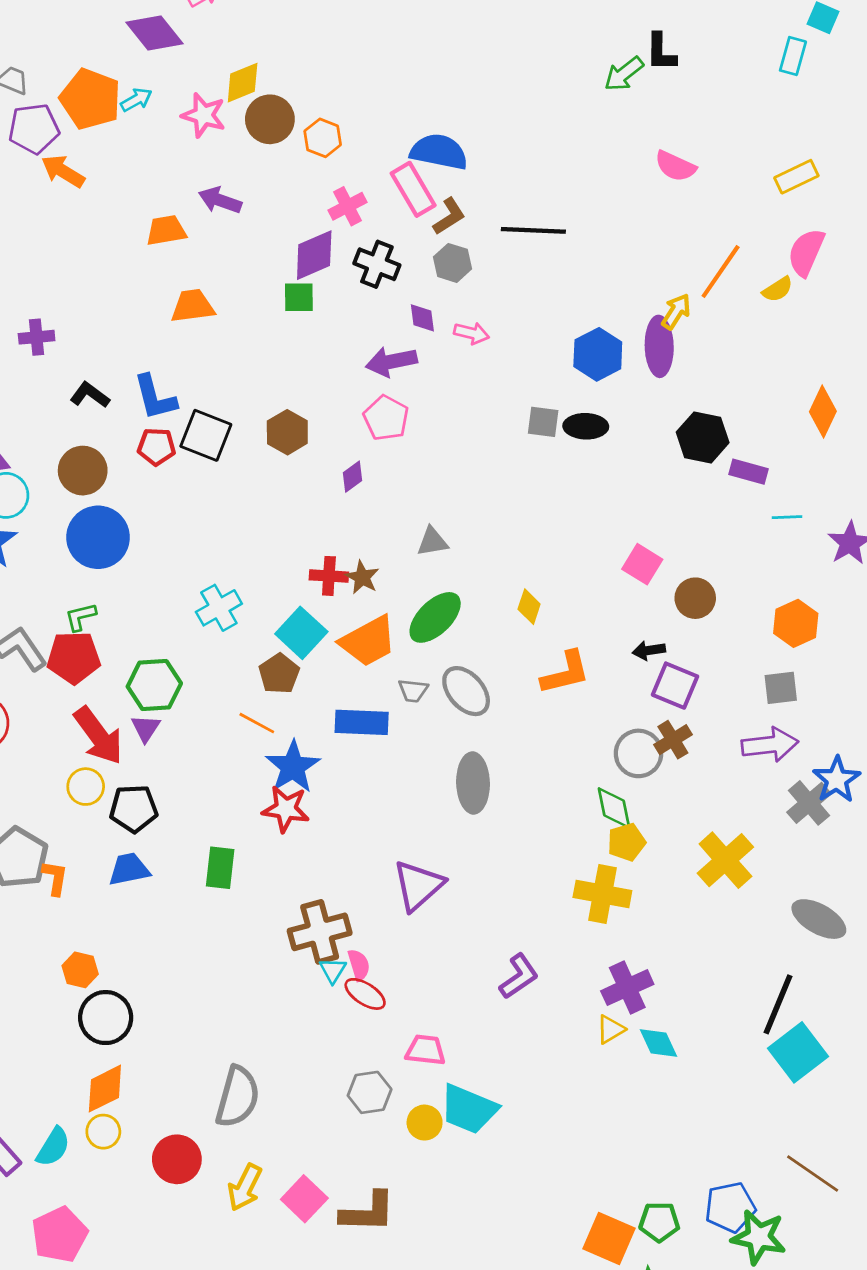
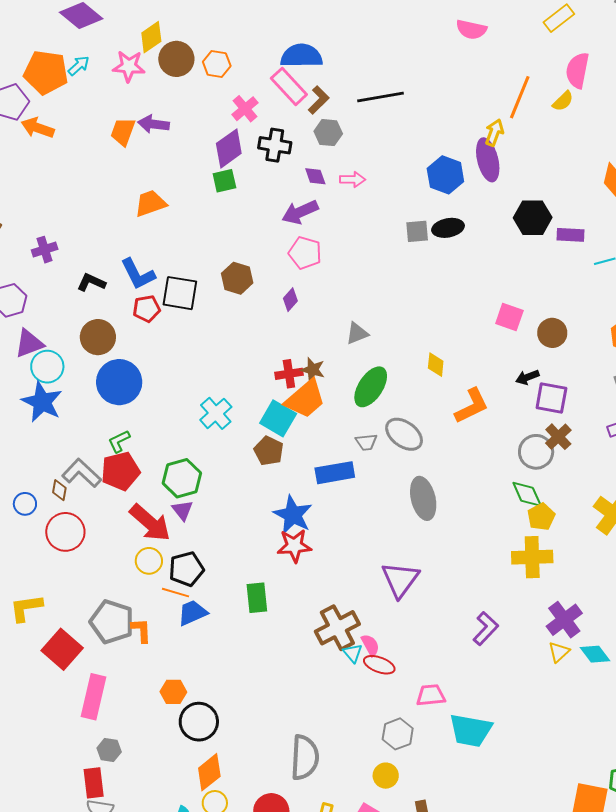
orange trapezoid: (166, 230) -> (123, 132), moved, turned -48
orange trapezoid: (368, 641) -> (305, 399), moved
orange line: (257, 723) -> (175, 593), moved
yellow circle: (425, 1123) -> (386, 776), moved

